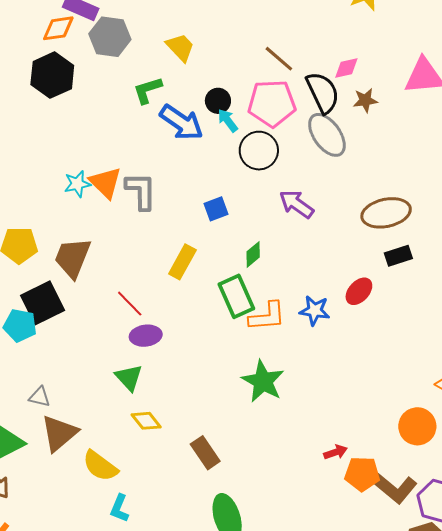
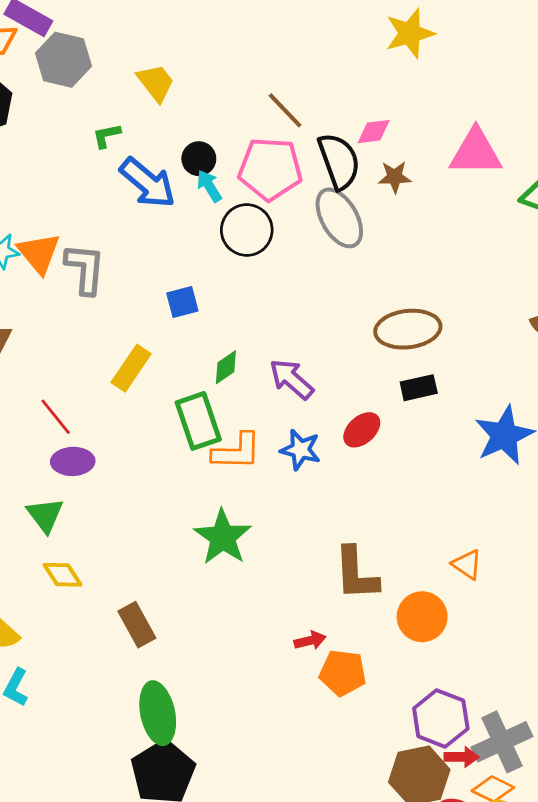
green L-shape: (147, 90) -> (107, 136), size x0.7
purple arrow: (296, 204) -> (292, 379), moved
brown L-shape: (394, 488) -> (356, 574), moved, turned 42

